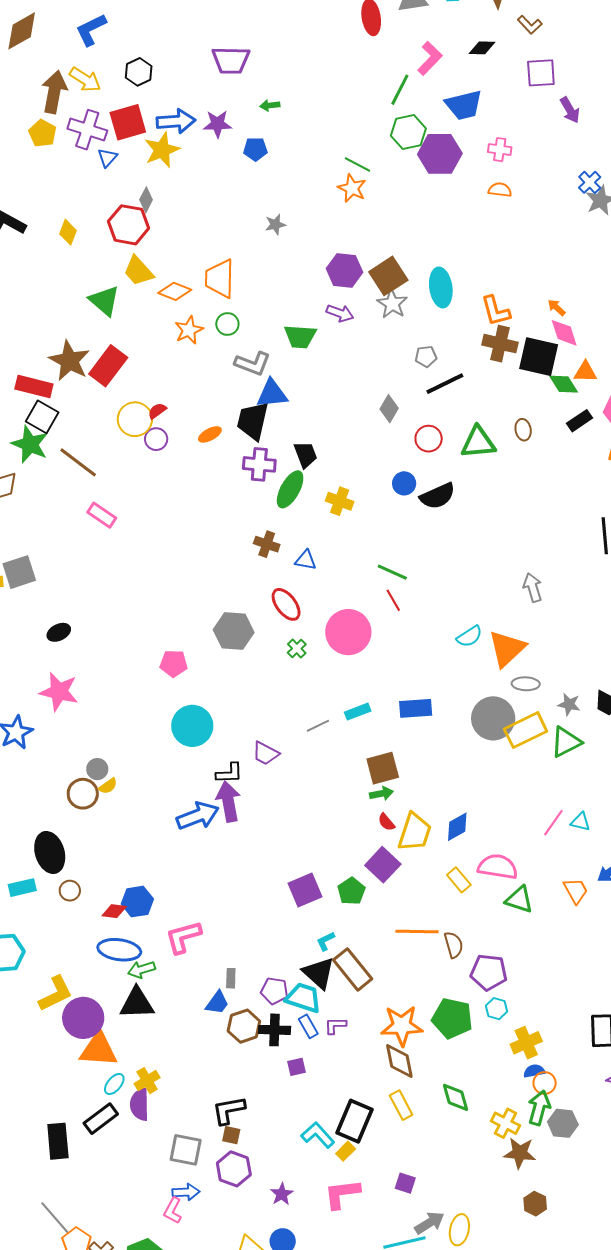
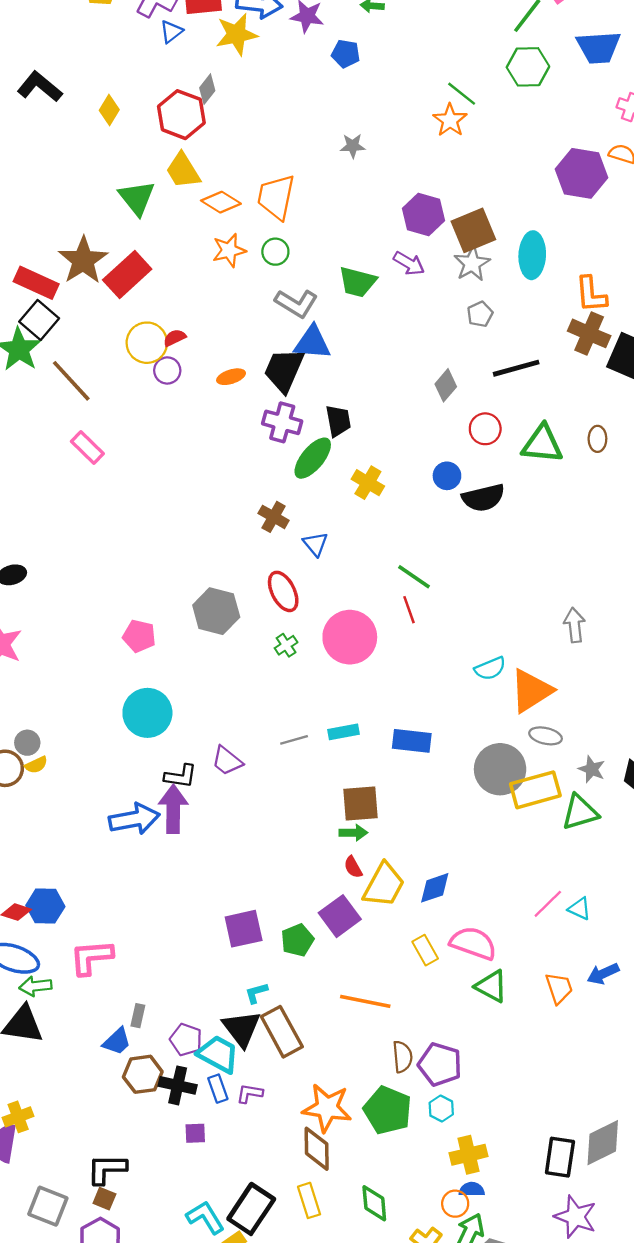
purple hexagon: (440, 154) -> (581, 173), moved
gray pentagon: (426, 356) -> (480, 314), moved, turned -30
blue triangle: (306, 560) -> (315, 544), turned 30
brown semicircle: (454, 945) -> (402, 1057), moved
orange circle: (545, 1083) -> (455, 1204), moved

